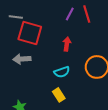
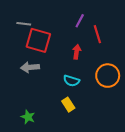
red line: (87, 14) -> (97, 34), moved
cyan semicircle: (62, 72) -> (71, 81), turned 35

